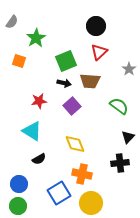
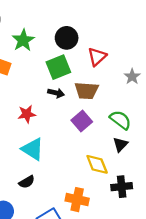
black circle: (96, 26) -> (67, 38), moved
purple square: (72, 106) -> (82, 121), moved
cyan triangle: (32, 131) -> (33, 149), moved
black triangle: (128, 137) -> (120, 144), moved
yellow diamond: (75, 144) -> (97, 164), moved

